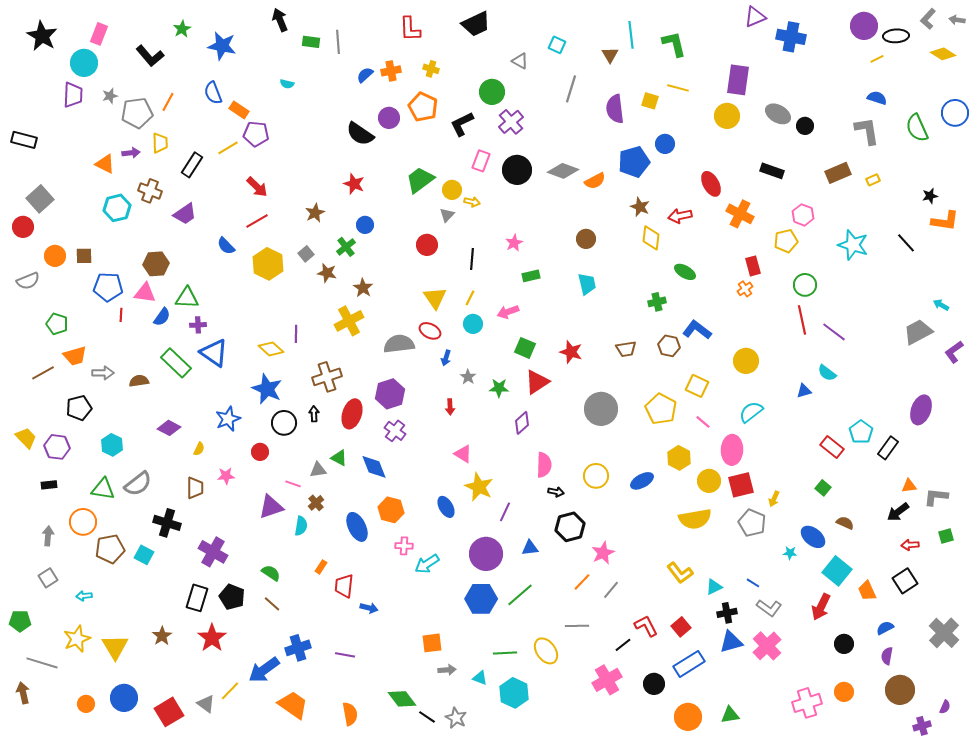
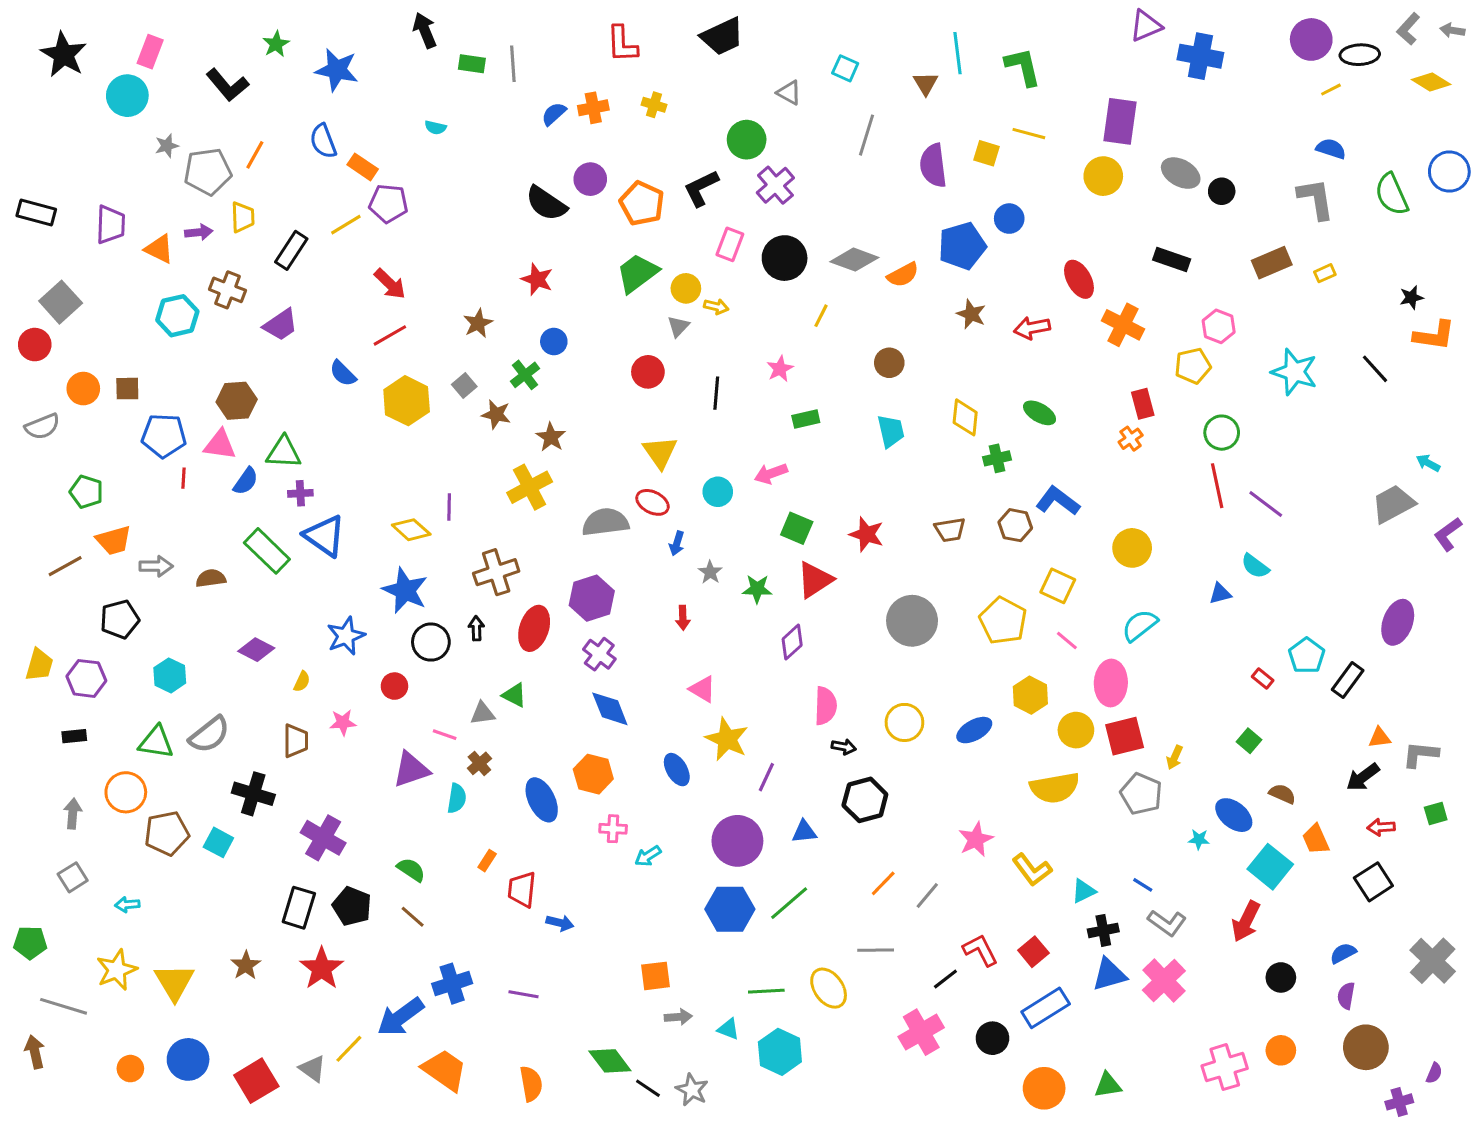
purple trapezoid: (73, 95) -> (111, 225), moved
orange pentagon: (423, 107) -> (642, 203), moved
yellow diamond: (651, 238) -> (965, 417), moved
yellow line: (470, 298) -> (821, 316), moved
yellow trapezoid: (26, 438) -> (39, 665), turned 60
red rectangle: (832, 447) -> (1263, 678), size x0.6
blue diamond: (374, 467) -> (610, 709), moved
pink star: (603, 553) -> (976, 839), moved
cyan arrow: (427, 564) -> (648, 856), size x0.7
orange trapezoid: (867, 591) -> (1316, 839), moved

